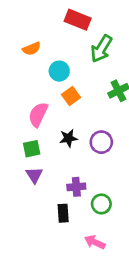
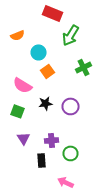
pink semicircle: (38, 114) -> (22, 85), turned -84
green square: (32, 149) -> (18, 111), turned 32
purple triangle: (34, 175) -> (24, 138), moved

